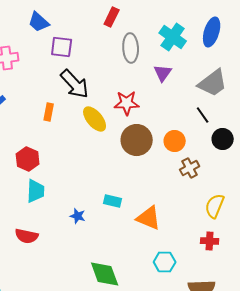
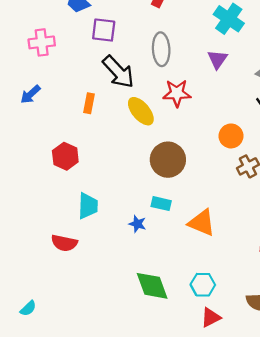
gray ellipse: (131, 48) -> (161, 49), moved
brown circle: (137, 140) -> (168, 160), moved
cyan trapezoid: (36, 191) -> (88, 206), moved
blue star: (78, 216) -> (137, 224), moved
cyan hexagon: (165, 262) -> (203, 285), moved

